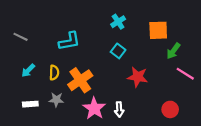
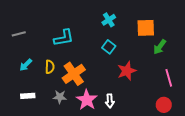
gray line: (21, 37) -> (19, 34), turned -40
pink line: (185, 74) -> (169, 78), moved, turned 42
red star: (138, 77) -> (127, 71), turned -30
gray star: (56, 100) -> (60, 97), moved
red circle: (170, 109) -> (164, 105), moved

